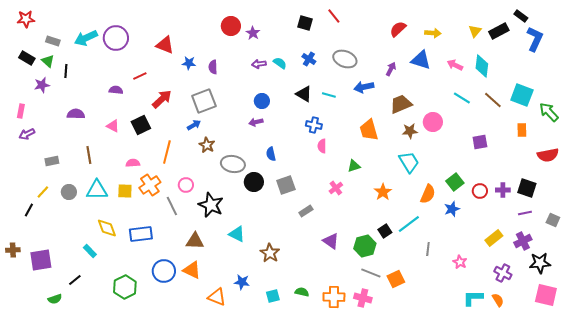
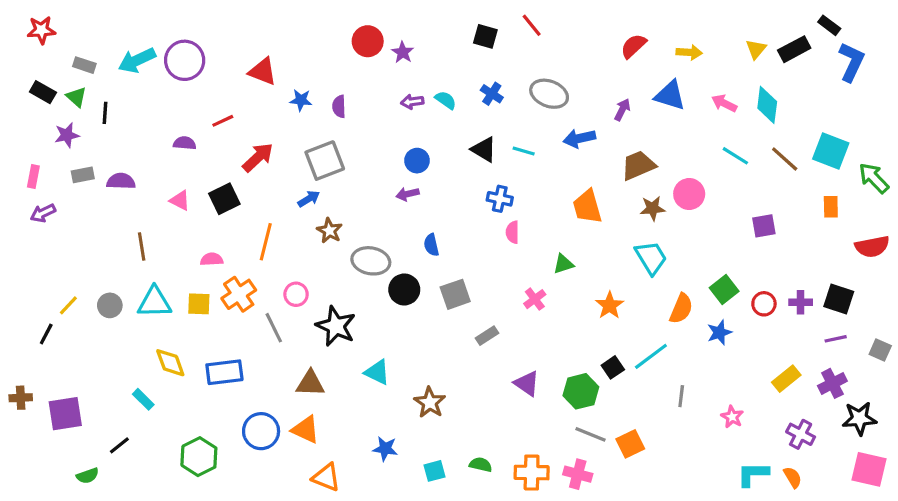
gray rectangle: (52, 161) -> (83, 175), moved
orange triangle: (217, 297) -> (326, 477), moved

